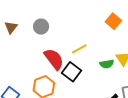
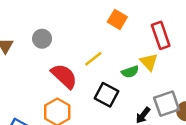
orange square: (113, 21) -> (117, 19), moved
black square: (71, 72) -> (107, 95), moved

